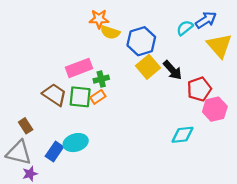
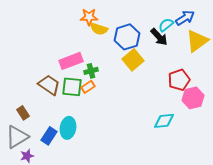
yellow triangle: (219, 46) -> (197, 41), turned 35
black arrow: (173, 70) -> (159, 37), moved
cyan ellipse: (76, 143) -> (68, 128), turned -65
gray triangle: (19, 153) -> (17, 137), turned -45

